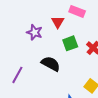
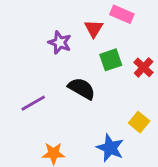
purple line: (17, 75) -> (33, 103), turned 30

